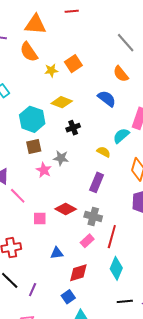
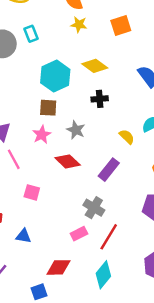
yellow star: (51, 70) -> (79, 25), moved
pink star: (44, 170) -> (42, 135), moved
red diamond: (66, 209) -> (68, 161), moved
blue triangle: (57, 253) -> (23, 236), moved

